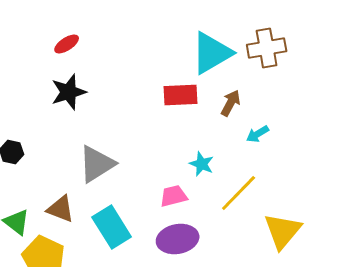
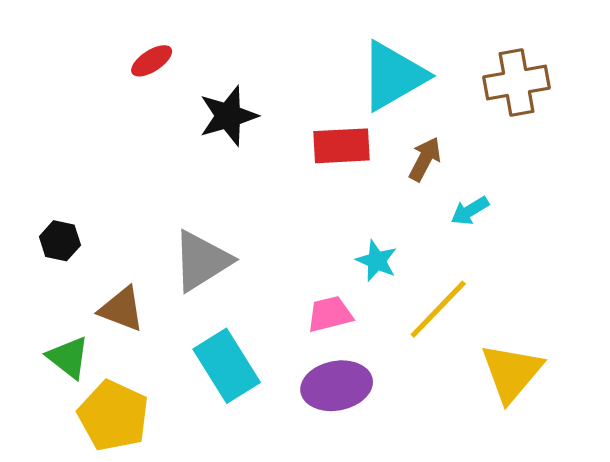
brown cross: (267, 48) -> (516, 83), moved
black star: (69, 92) -> (228, 116), moved
brown triangle: (61, 209) -> (122, 309), moved

